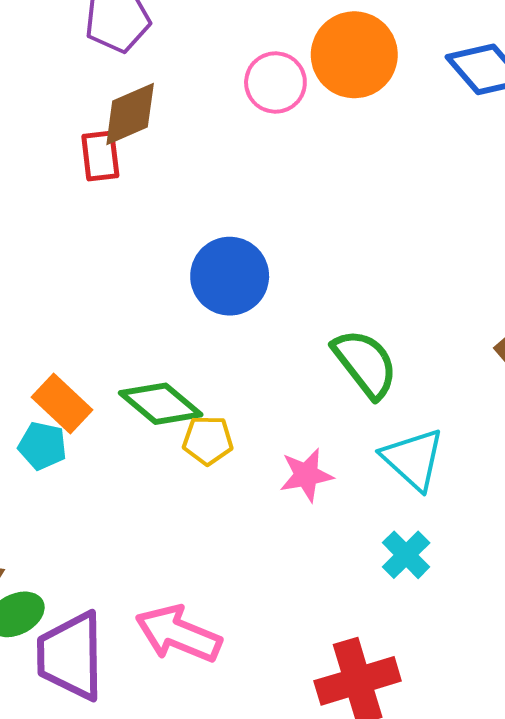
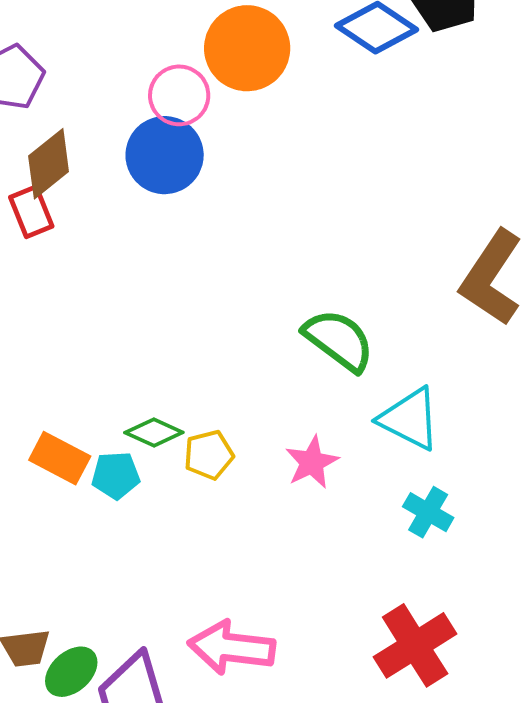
blue circle: (230, 276) -> (165, 155), moved
green diamond: (161, 404) -> (154, 432), size x0.7
cyan pentagon: (42, 446) -> (116, 475), moved

